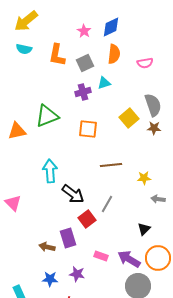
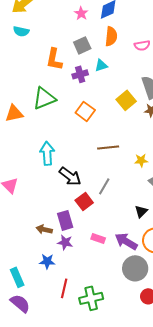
orange L-shape: (57, 55) -> (54, 59), moved
orange square: (88, 129) -> (85, 111), turned 30
purple star: (77, 274) -> (65, 242), moved

